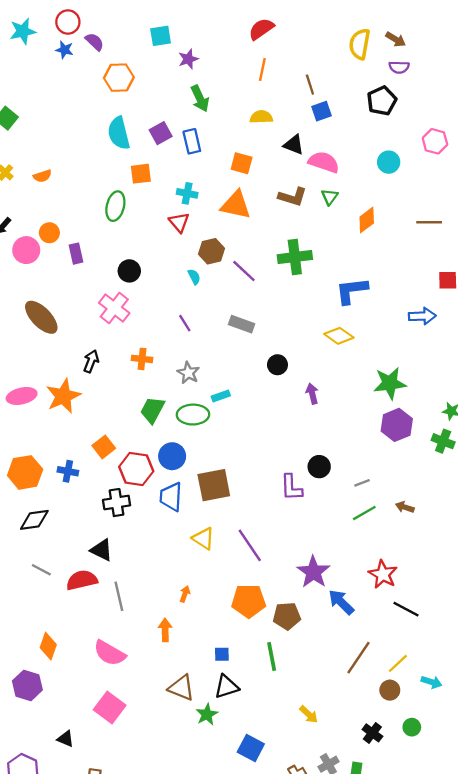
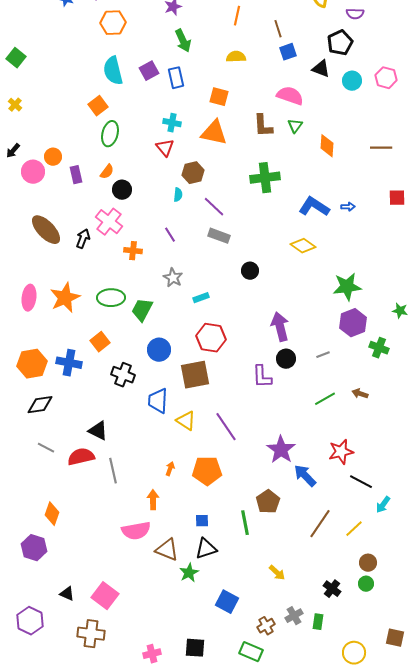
black triangle: (294, 145) -> (321, 69), moved
cyan circle: (389, 162) -> (352, 81), moved
orange square: (141, 174) -> (98, 106), moved, turned -30
orange semicircle: (42, 176) -> (107, 172), moved, turned -35
brown L-shape: (293, 197) -> (263, 126), turned 70
orange diamond: (367, 220) -> (327, 146), turned -50
purple line: (244, 271) -> (214, 207), moved
cyan semicircle: (194, 277) -> (178, 195), turned 32
blue L-shape: (352, 291) -> (314, 207), turned 40
blue arrow: (422, 316) -> (348, 207), moved, size x0.6
orange cross: (142, 359) -> (133, 251), moved
black arrow: (91, 361) -> (83, 239), moved
purple arrow: (312, 394) -> (280, 327), moved, size x1.6
pink ellipse: (22, 396) -> (29, 298), turned -70
green ellipse: (193, 415) -> (111, 298), moved
green cross: (443, 441) -> (379, 348), moved
red hexagon: (136, 469) -> (211, 338), moved
blue cross: (68, 471) -> (69, 363), size x1.4
gray line: (362, 483) -> (323, 355), moved
blue trapezoid: (171, 497) -> (158, 401), moved
black cross: (117, 503) -> (123, 375), moved, turned 30
red star: (383, 574) -> (341, 452), turned 30
orange pentagon: (249, 601) -> (207, 471), moved
brown pentagon: (287, 616) -> (268, 502), moved, turned -30
pink semicircle: (110, 653) -> (136, 531), moved, turned -40
cyan arrow: (431, 682) -> (383, 505), moved, turned 108
brown circle: (390, 690) -> (368, 563), moved
pink square: (110, 707) -> (105, 596), moved

